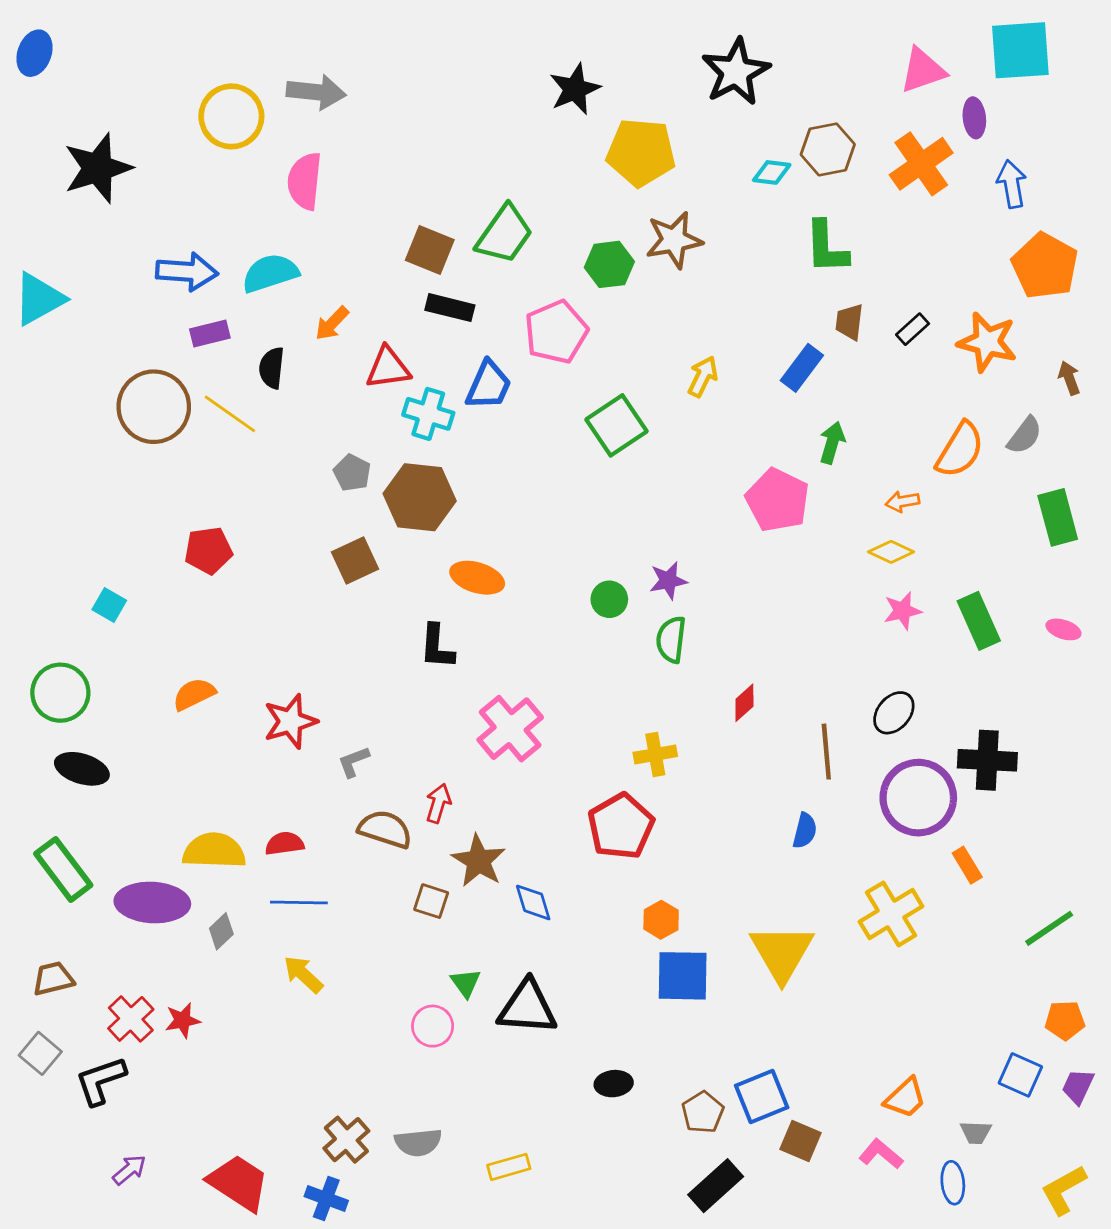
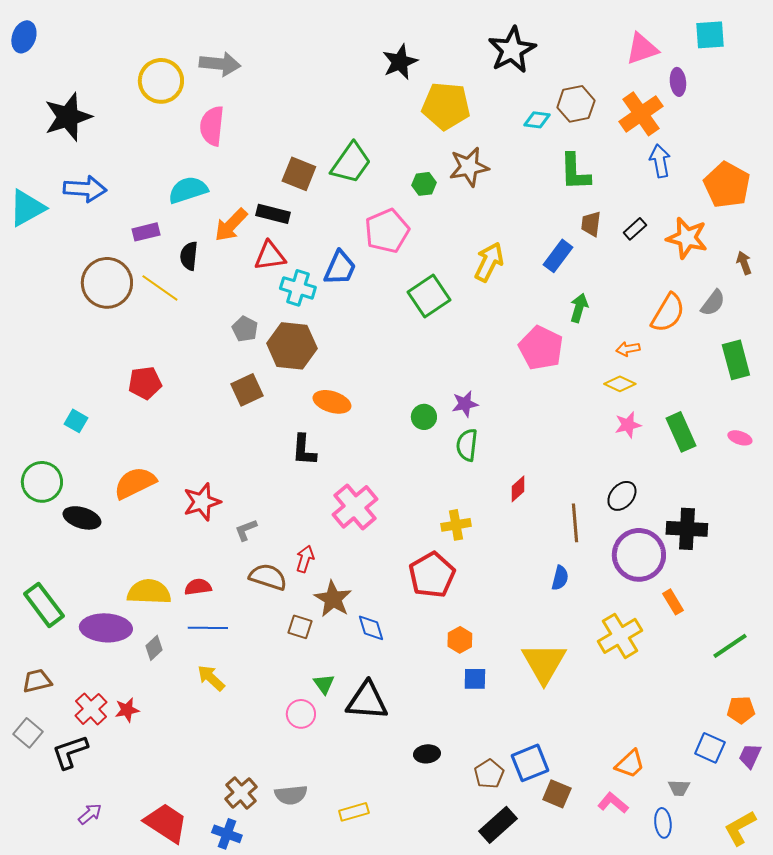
cyan square: (1020, 50) -> (710, 35), size x0.7
blue arrow: (1012, 184) -> (660, 161), moved
green hexagon: (609, 264) -> (424, 184), size x0.7
blue arrow: (187, 272) -> (85, 189), moved
black rectangle: (450, 308) -> (273, 214), moved
orange arrow: (332, 323) -> (231, 225), size x1.4
yellow arrow: (703, 377) -> (489, 262), size x1.4
orange semicircle: (194, 694) -> (135, 483), size x1.4
black ellipse: (82, 769) -> (82, 518), moved
blue square: (683, 976) -> (475, 679), size x0.6

